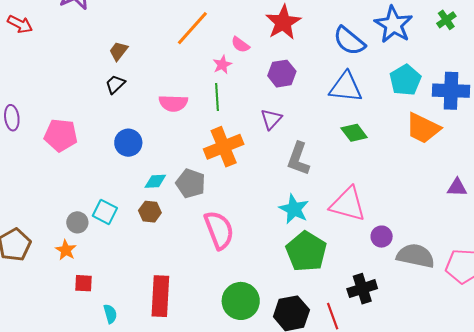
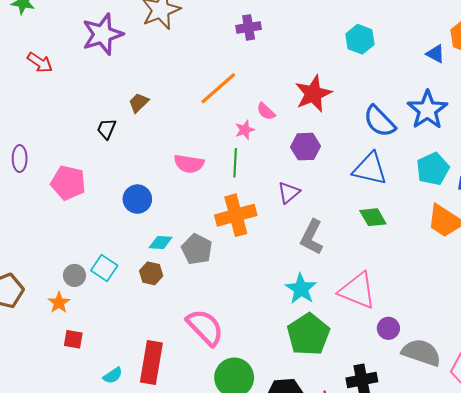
black trapezoid: (115, 84) -> (106, 129), moved, turned -30
pink semicircle: (219, 230) -> (205, 327), moved, turned -30
cyan semicircle: (110, 314) -> (113, 376), moved, turned 66

